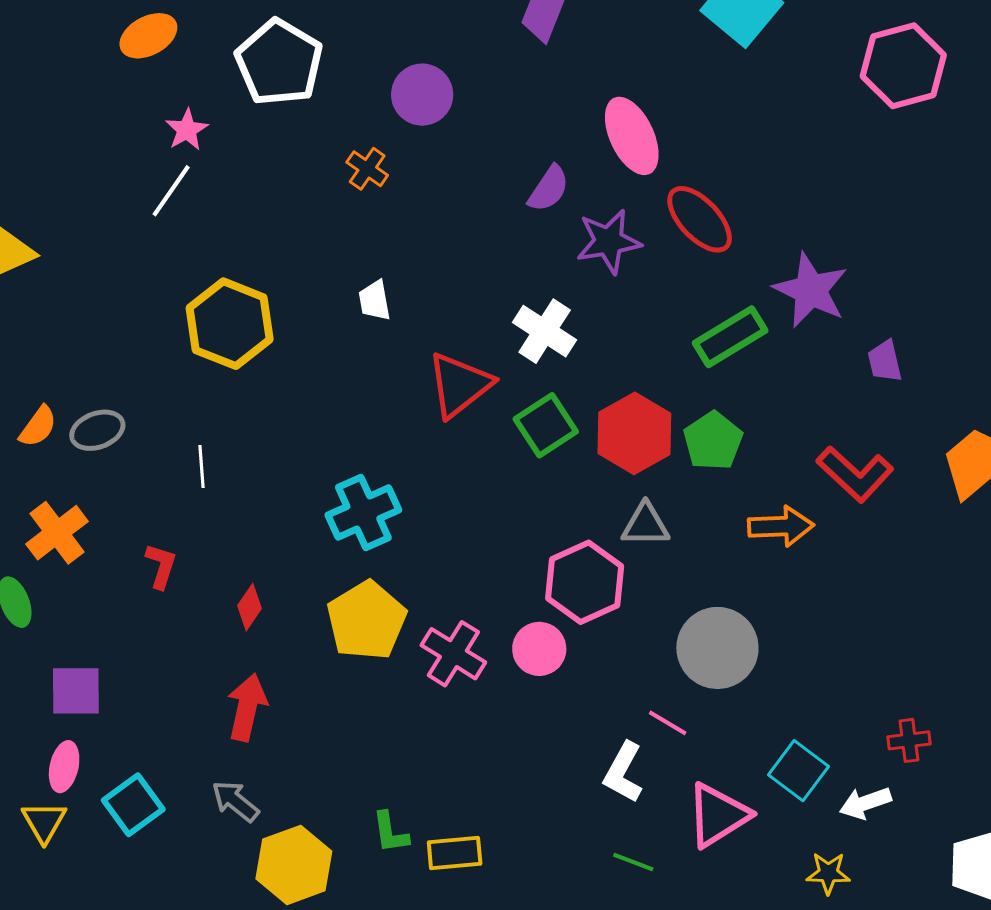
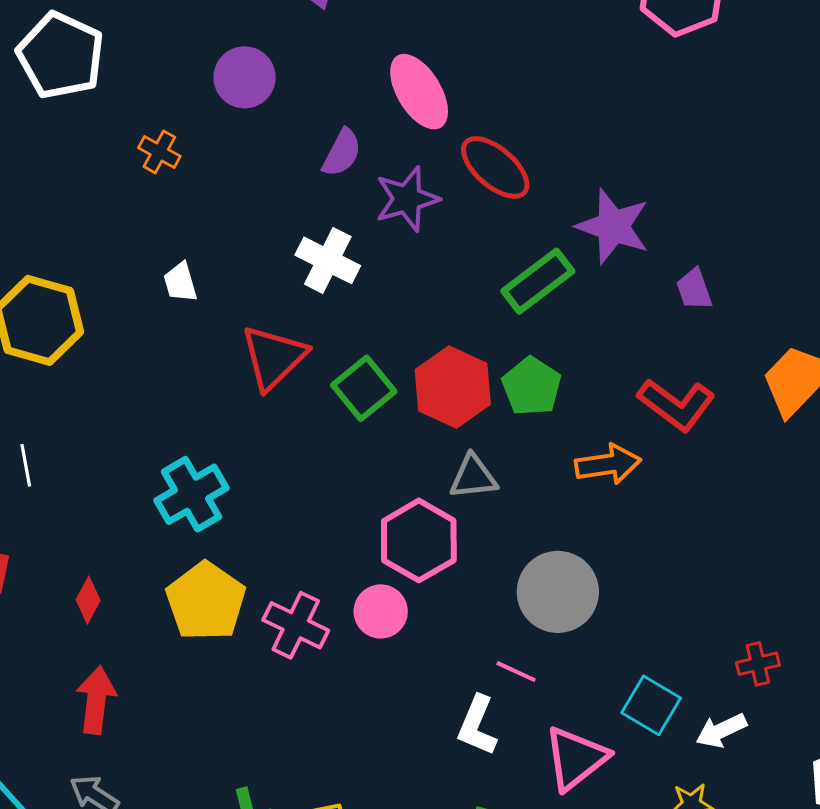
purple circle: (422, 95) -> (245, 77), moved
white cross: (545, 331) -> (328, 260), moved

